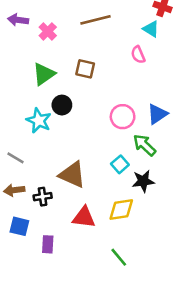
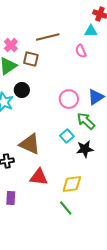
brown line: (95, 20) -> (48, 37), moved
cyan triangle: (151, 29) -> (91, 31), turned -32
pink cross: (48, 31) -> (11, 45), moved
brown square: (85, 69) -> (31, 59), moved
yellow diamond: (121, 210) -> (72, 184), moved

